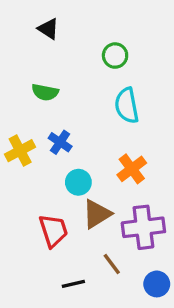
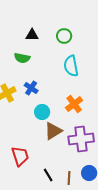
black triangle: (48, 29) -> (32, 35), moved, turned -32
red trapezoid: (53, 231) -> (20, 156), moved
brown line: (112, 264) -> (69, 178), moved, turned 40
black line: (73, 284) -> (48, 175), moved, turned 72

